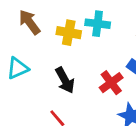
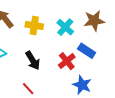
cyan cross: (98, 24) -> (65, 27), moved, turned 36

